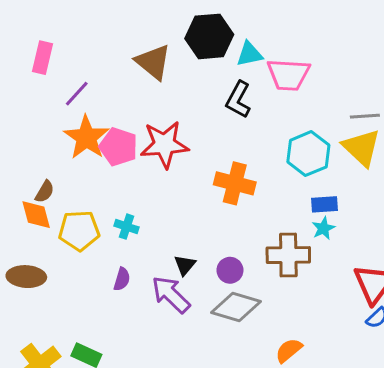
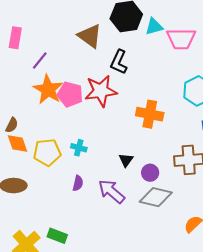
black L-shape: (238, 100) -> (119, 62), moved
brown semicircle: (45, 192) -> (12, 125), moved
black triangle: (185, 265) -> (126, 160), moved

